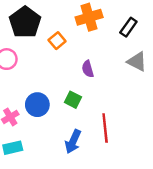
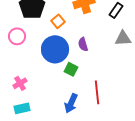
gray triangle: (137, 62) -> (123, 38), turned -30
blue circle: (37, 105) -> (55, 49), moved, size x1.4

